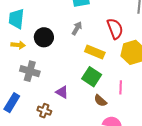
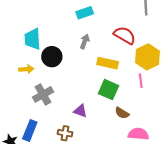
cyan trapezoid: (16, 19) -> (32, 39), moved
red semicircle: (115, 29) -> (125, 35), turned -30
gray cross: (30, 71) -> (43, 94), turned -36
pink line: (121, 87) -> (141, 81), moved

